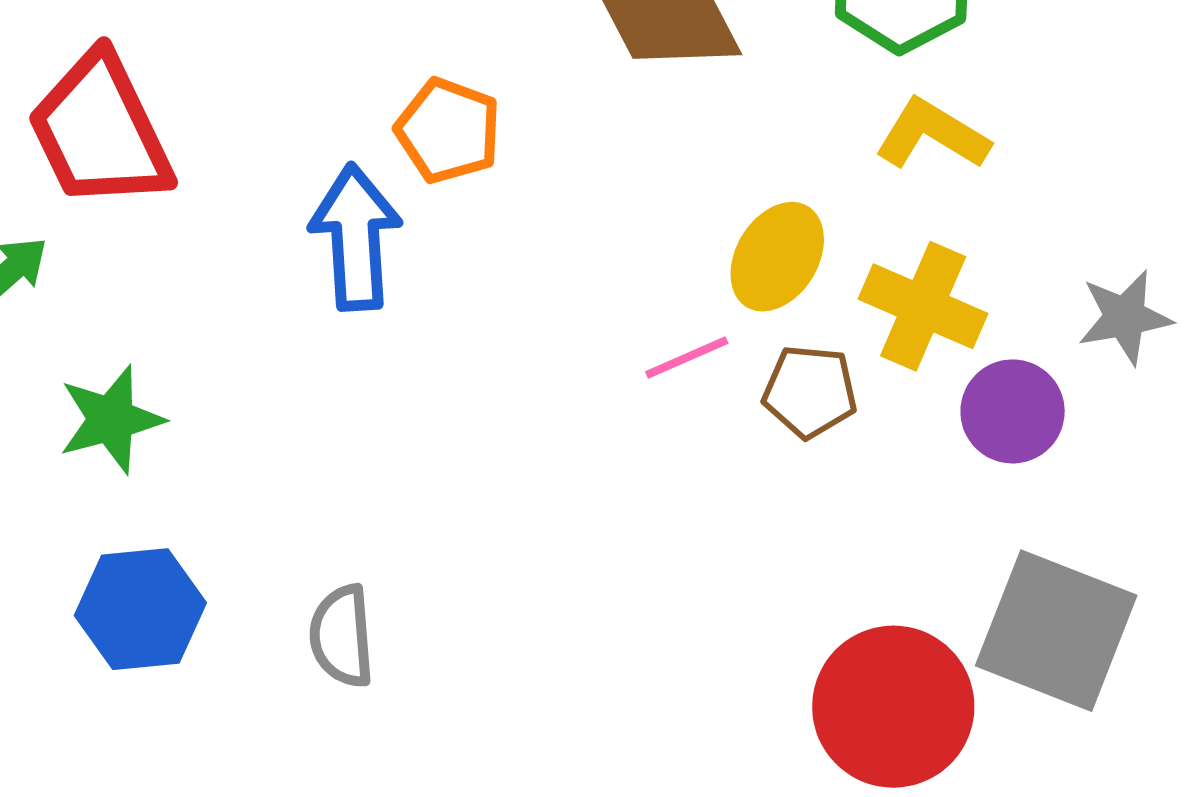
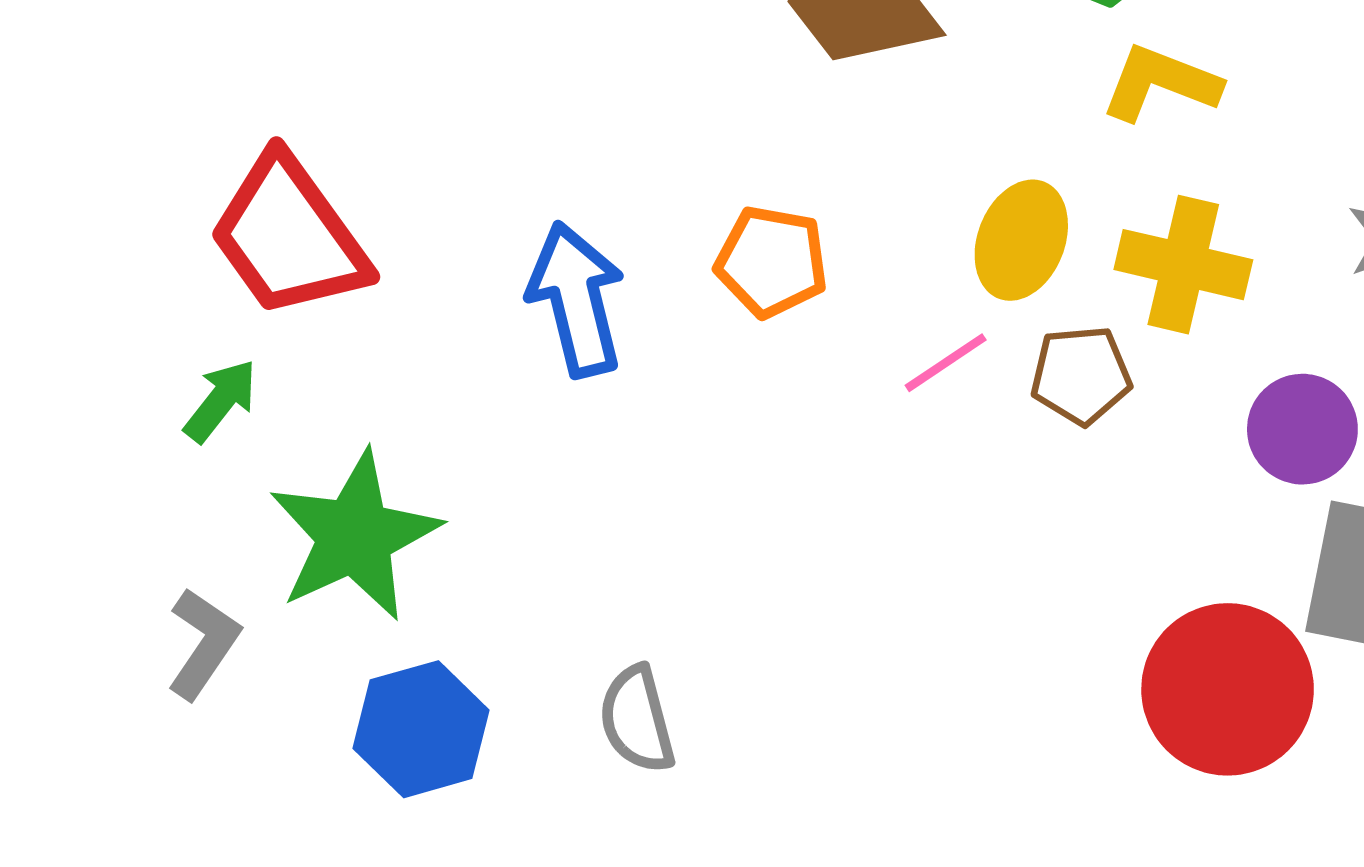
orange pentagon: (448, 131) -> (772, 262), moved
purple circle: (1013, 411) -> (1302, 429), moved
green star: (111, 419) -> (355, 536), size x1.5

